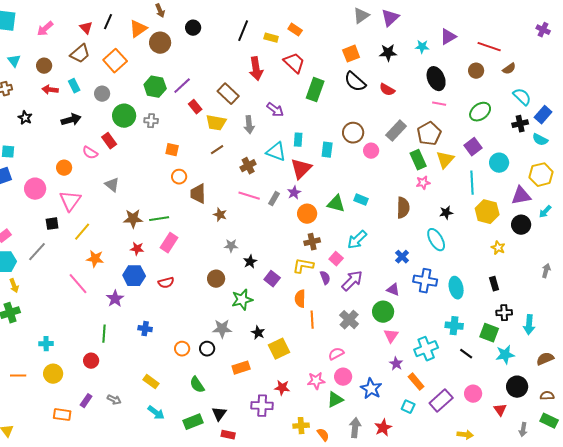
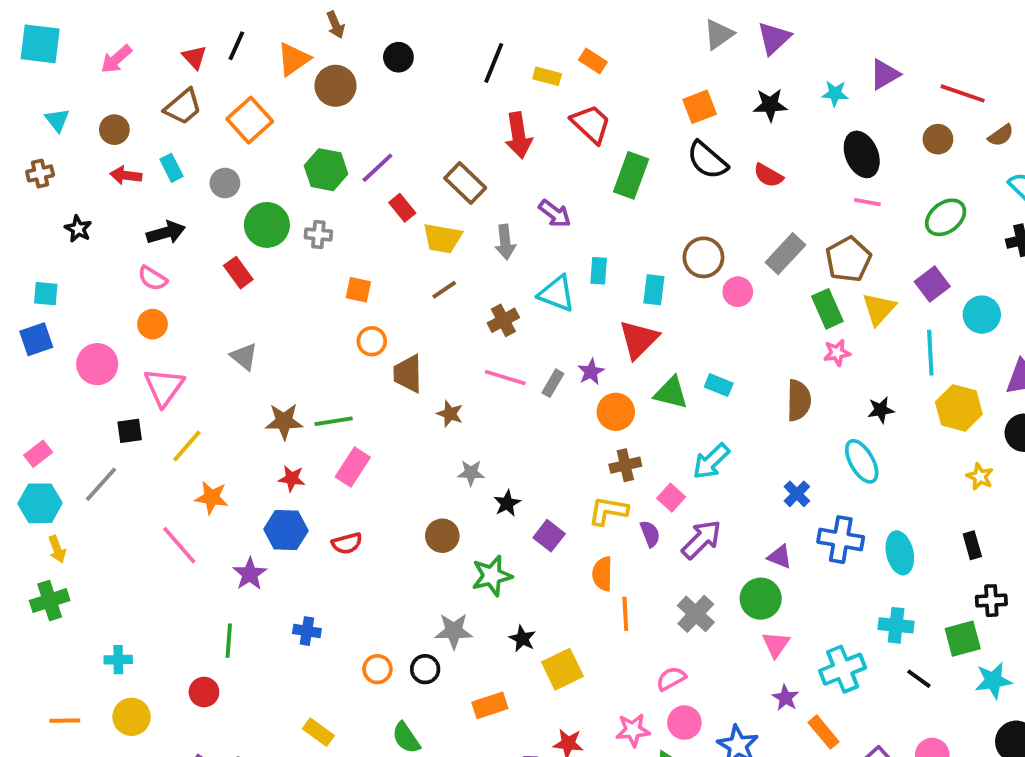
pink semicircle: (90, 153) -> (153, 278), moved
red triangle: (301, 169) -> (639, 339), moved
green square: (489, 333) -> (963, 639), turned -36

